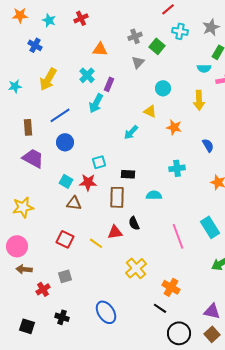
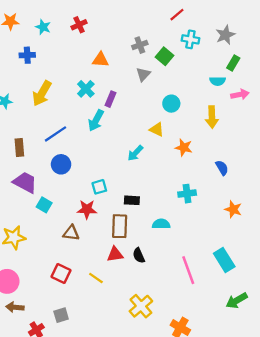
blue cross: (35, 45) -> (27, 55), turned -32
cyan square: (66, 181) -> (44, 205), moved
red triangle: (115, 232) -> (115, 254), moved

